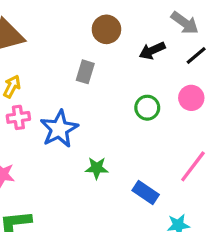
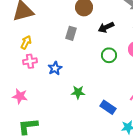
black arrow: (152, 51) -> (106, 27), moved
blue star: (59, 129) -> (55, 68), size x0.6

